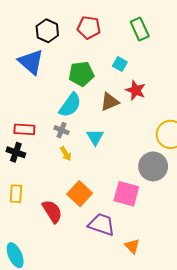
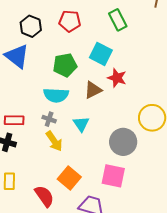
cyan square: (120, 64) -> (101, 54), size x1.6
cyan semicircle: (70, 105) -> (56, 95), turned 60
yellow arrow: (66, 154) -> (54, 141), size x1.5
gray circle: (153, 166) -> (123, 142), moved

